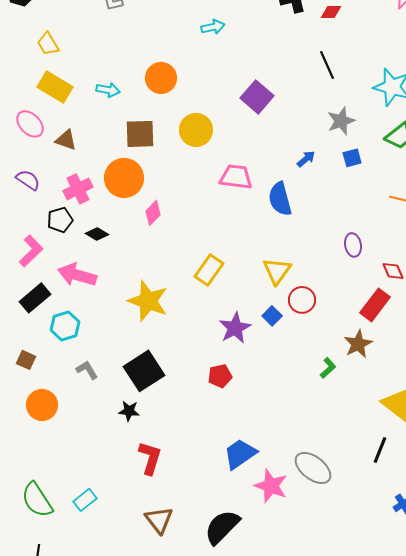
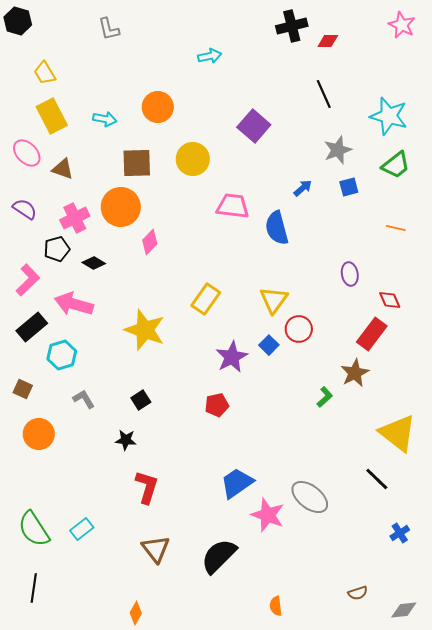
yellow rectangle: (55, 87) -> (52, 116), turned 32
black square: (144, 371) -> (141, 400), size x0.5
black line: (380, 450) -> (377, 479), turned -68

